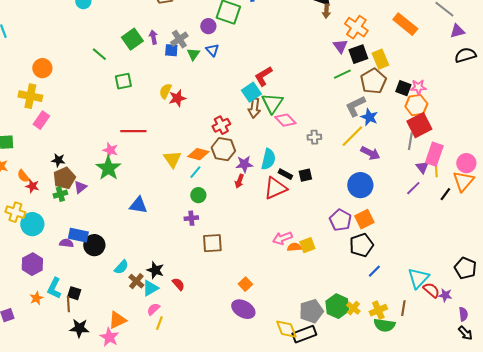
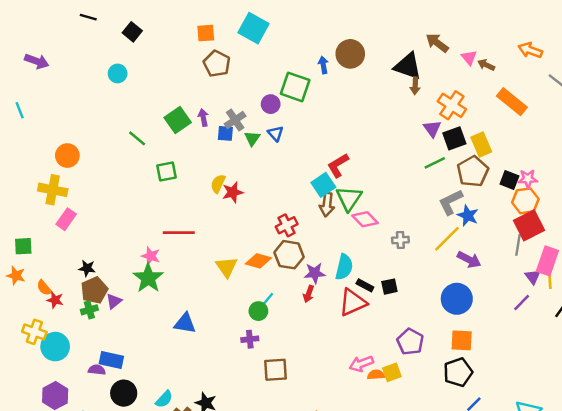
cyan line: (195, 172) -> (267, 300), moved
orange square: (364, 219) -> (462, 340), turned 30
purple pentagon: (340, 220) -> (410, 342), moved
black circle: (94, 245) -> (124, 393), moved

